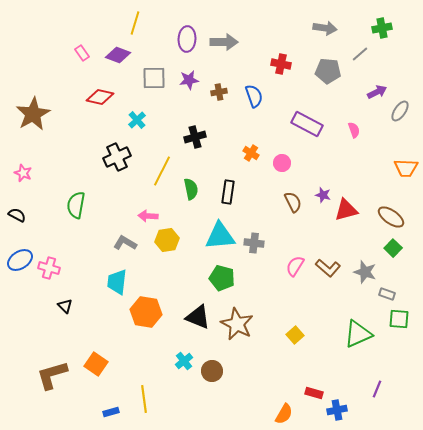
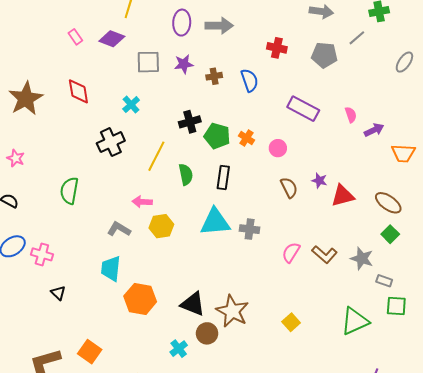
purple arrow: (377, 92) -> (374, 130), moved
red diamond: (100, 97) -> (78, 91), moved, turned 68
gray ellipse: (400, 111) -> (404, 62), moved
green pentagon: (222, 278) -> (217, 136), moved
brown circle: (212, 371) -> (207, 333), moved

